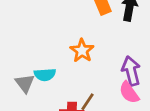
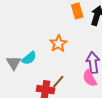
cyan semicircle: (45, 75) -> (29, 58), turned -42

